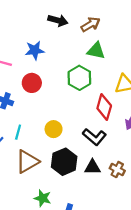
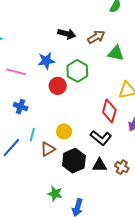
green triangle: (96, 51) -> (116, 53), moved
green hexagon: (79, 78) -> (77, 71), moved
red circle: (32, 83) -> (58, 86), moved
brown triangle: (27, 161) -> (48, 149), moved, size x0.7

